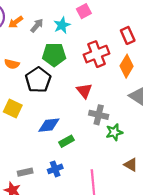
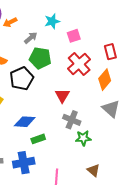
pink square: (84, 11) -> (74, 36), moved
cyan star: (62, 25) -> (52, 21), moved
gray arrow: (37, 26) -> (31, 38), moved
red cross: (97, 54) -> (79, 64), turned -30
blue cross: (55, 169) -> (24, 163), size x1.5

